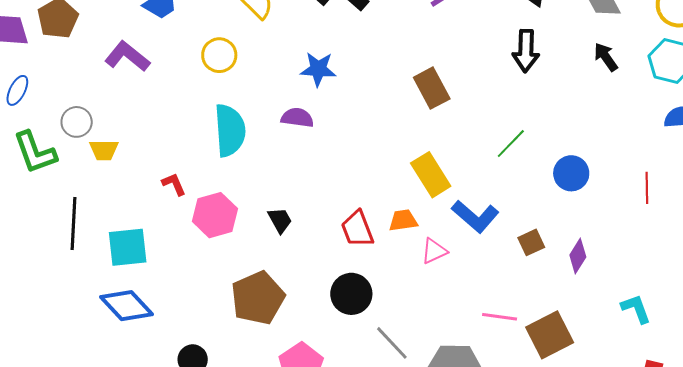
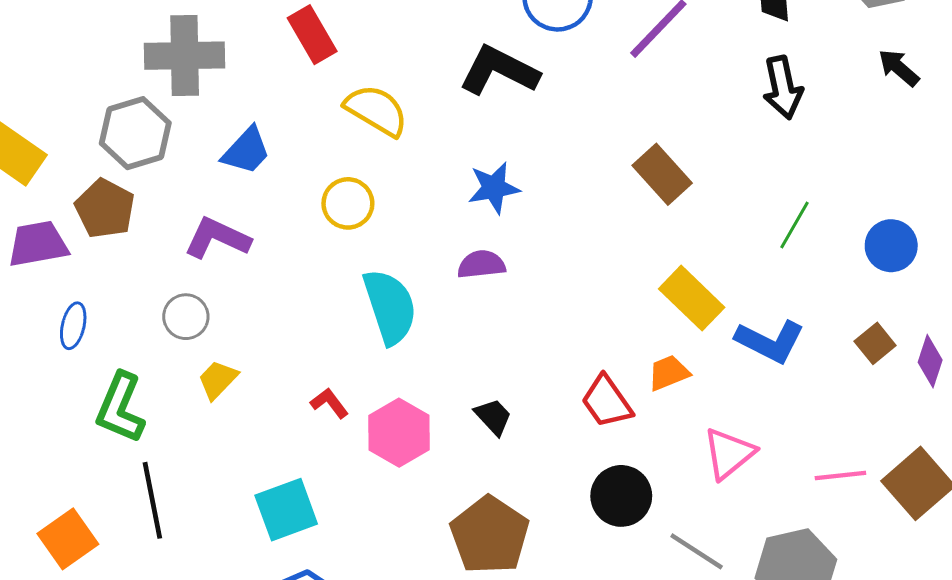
gray circle: (77, 122) -> (186, 317), moved
yellow trapezoid: (104, 150) -> (218, 380), turned 148
green L-shape: (35, 152) -> (120, 408), turned 57
black line: (73, 223) -> (152, 500), moved
brown square: (531, 242) -> (875, 343), moved
pink triangle: (434, 251) -> (729, 453), moved, size x1.4

